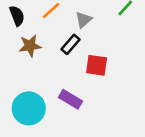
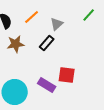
red square: (97, 65) -> (67, 75), moved

